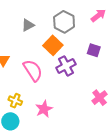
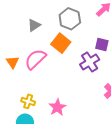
purple cross: (66, 66) -> (90, 62), moved
pink semicircle: (33, 70) -> (35, 59), moved, turned -95

